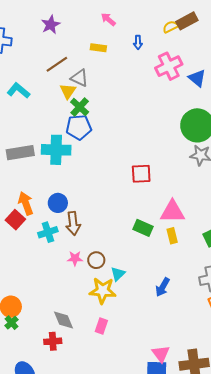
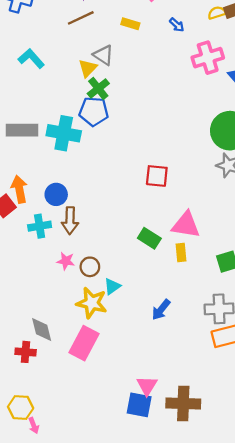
blue arrow: (138, 42) -> (177, 25), turned -56
brown line: (57, 64) -> (81, 18), moved
pink rectangle: (101, 326) -> (84, 343), size x1.8

